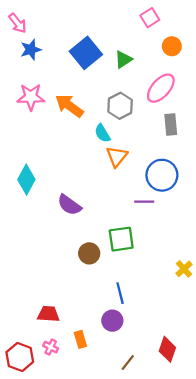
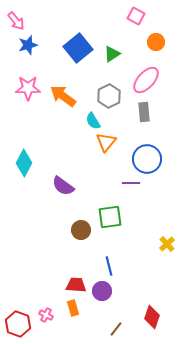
pink square: (150, 18) -> (136, 16), turned -30
gray rectangle: (171, 124) -> (144, 112), moved
red trapezoid: (48, 314) -> (76, 285), moved

